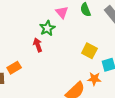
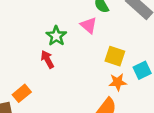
pink triangle: (62, 12) -> (89, 25), moved
orange star: (94, 79) -> (118, 82), moved

